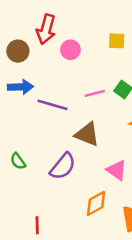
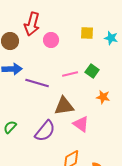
brown triangle: (87, 134) -> (64, 106), turned -30
green semicircle: (18, 161) -> (10, 127), turned 80
pink triangle: (117, 170) -> (81, 124), moved

